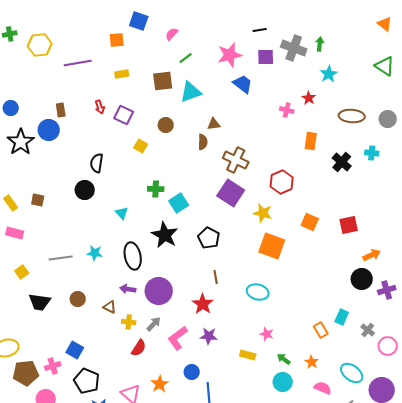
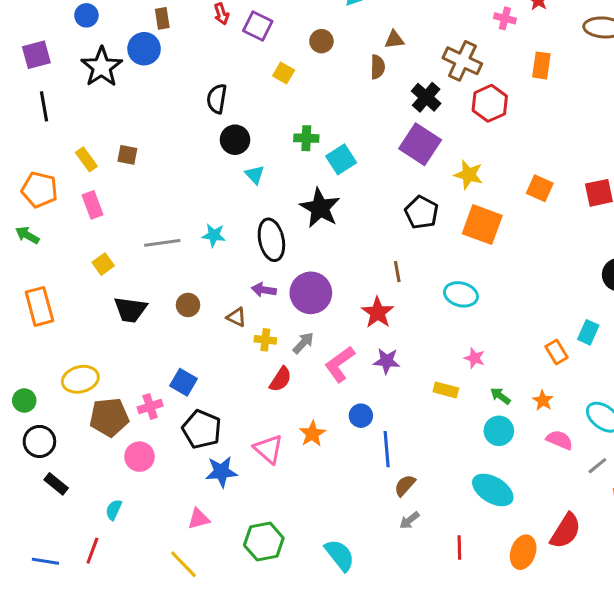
brown cross: (236, 160) -> (462, 61), moved
black cross: (342, 162) -> (426, 97), moved
red hexagon: (282, 182) -> (490, 103), moved
black circle: (85, 190) -> (235, 140), moved
pink rectangle: (15, 233) -> (92, 205), turned 54
black pentagon: (209, 238) -> (422, 212), moved

